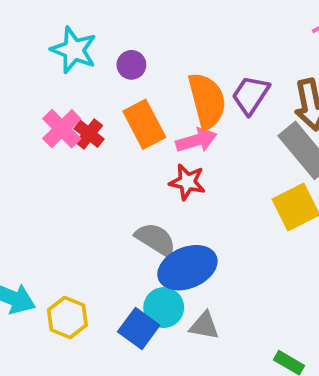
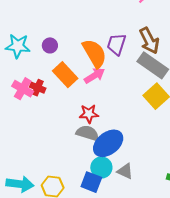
red star: (187, 182) -> (89, 114), moved
gray triangle: (204, 326) -> (125, 171), turned 30

